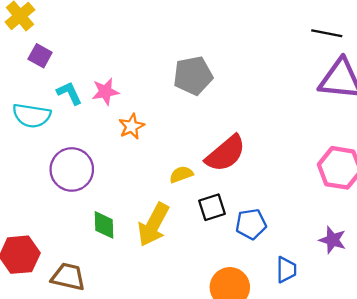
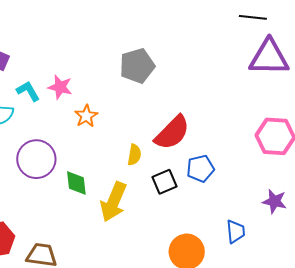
pink star: (105, 92) -> (60, 87), turned 30
yellow semicircle: (181, 174) -> (134, 155), turned 125
blue pentagon: (251, 224) -> (200, 169), moved
green diamond: (104, 225) -> (76, 183), moved

